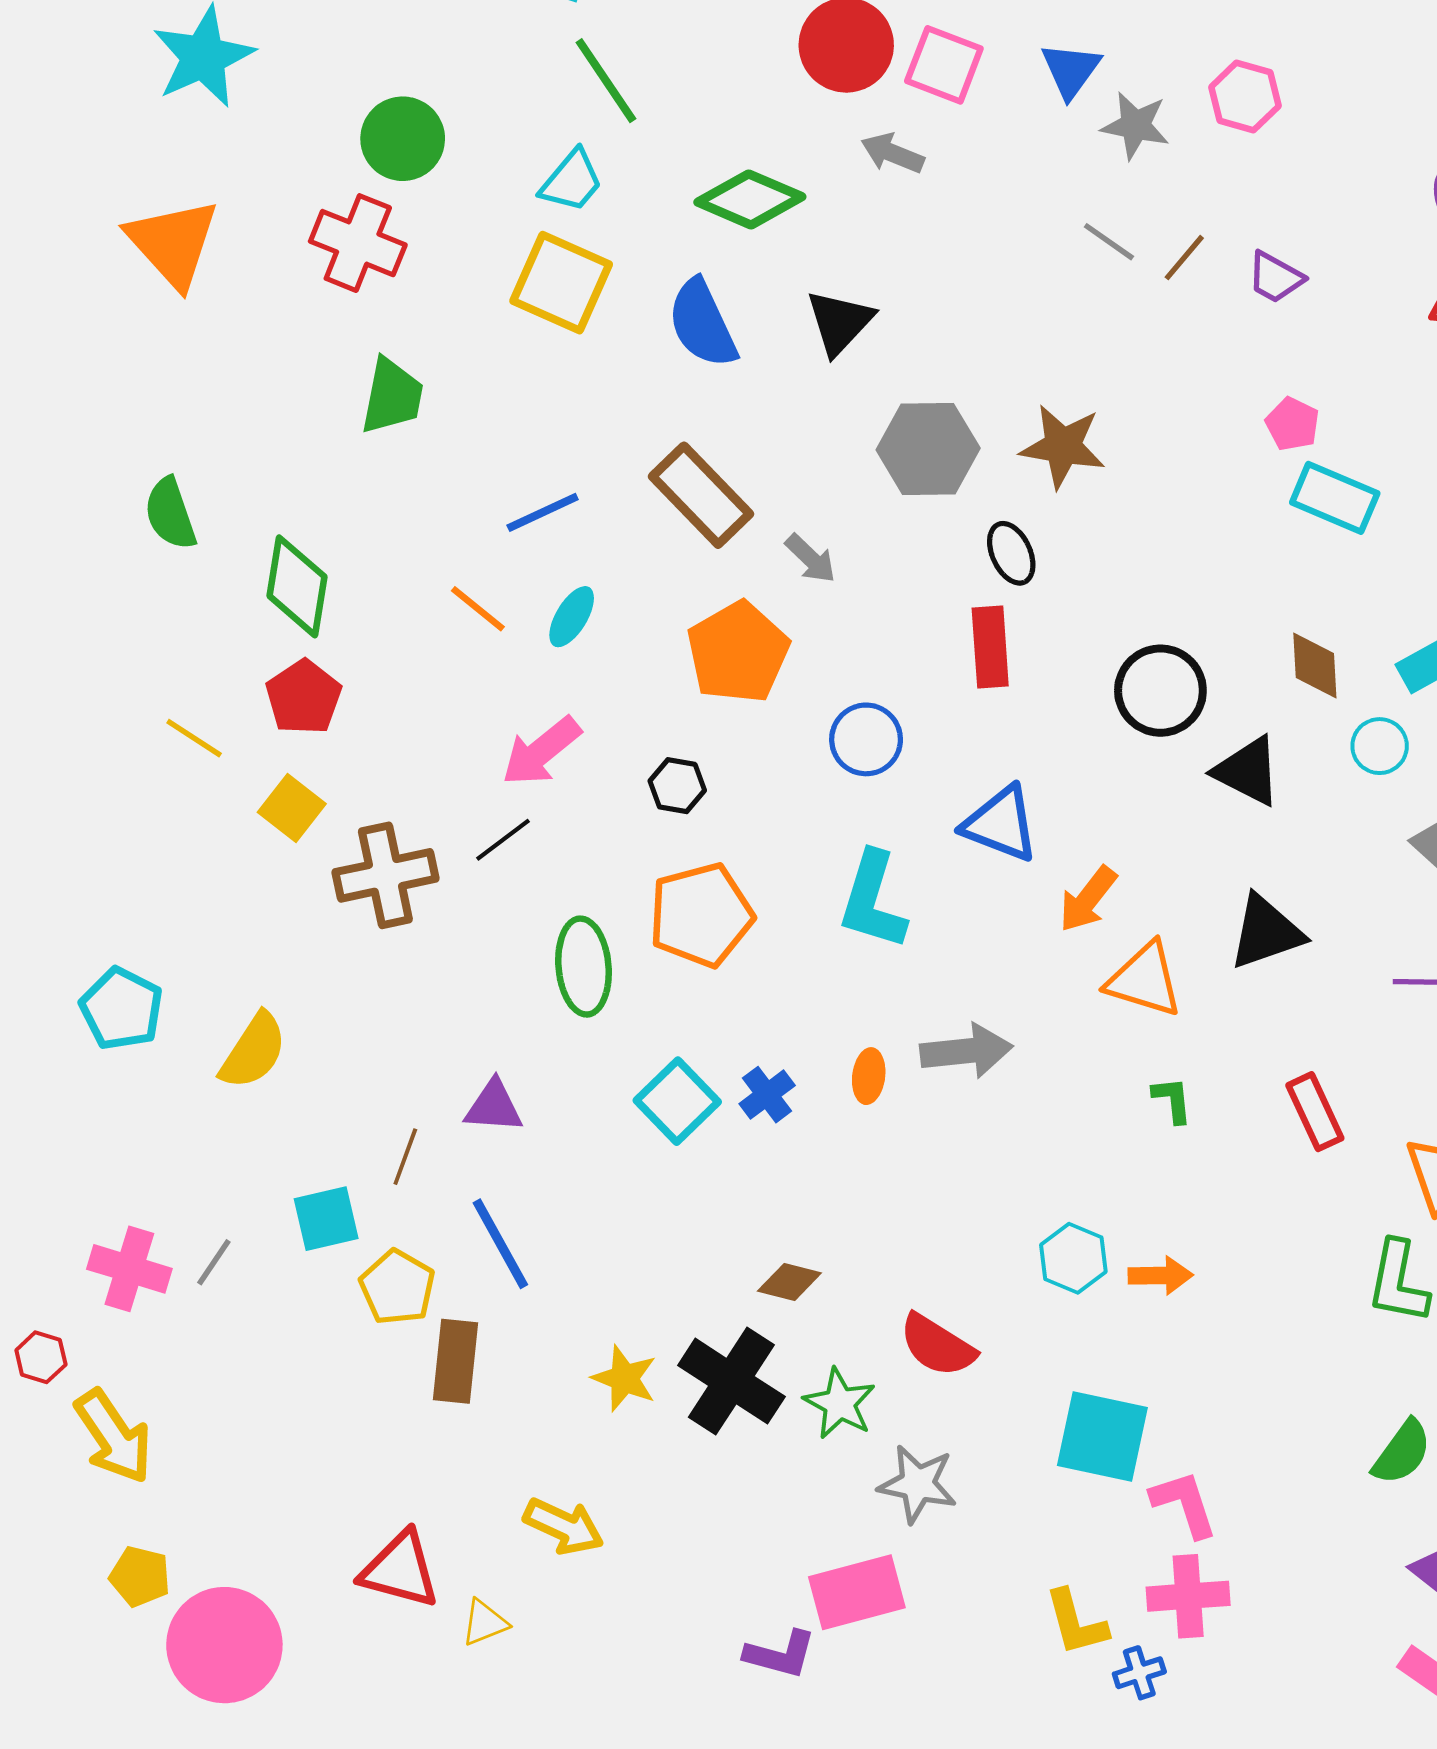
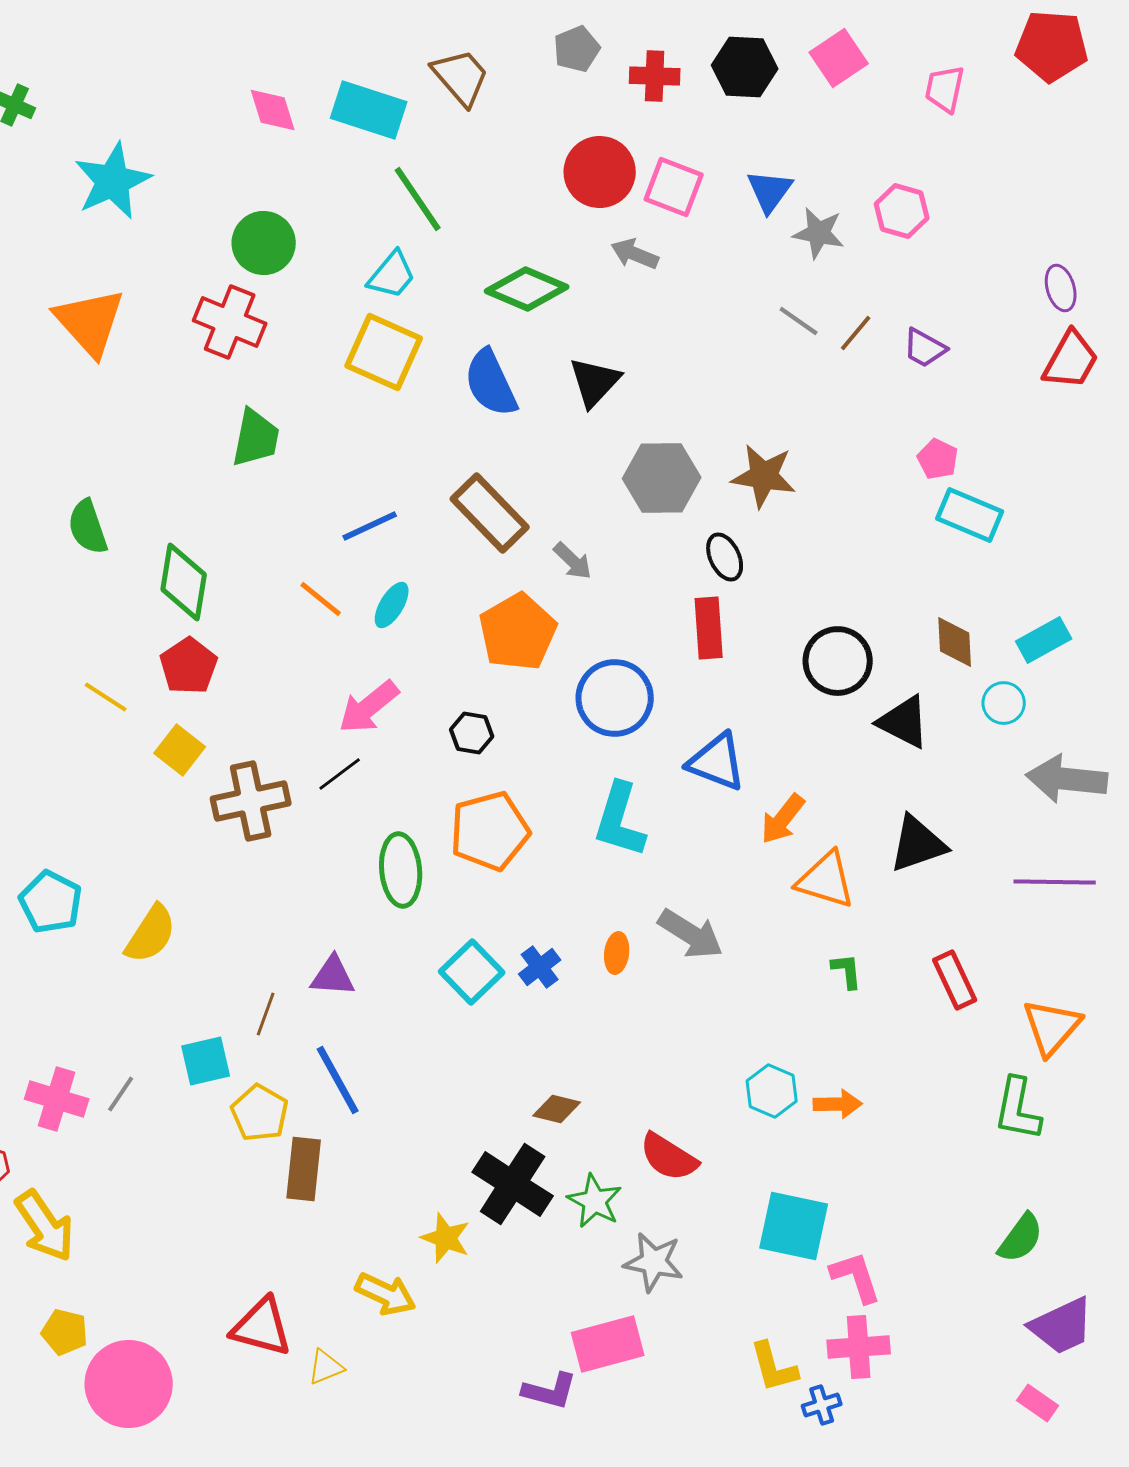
blue circle: (866, 739) -> (615, 698), size x1.4
gray arrow: (966, 1051) -> (691, 934), turned 38
yellow star: (624, 1378) -> (446, 1238), moved

